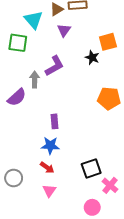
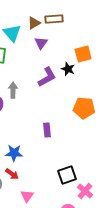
purple L-shape: (54, 66) -> (47, 77), moved
purple rectangle: (54, 121) -> (47, 130), moved
blue star: (50, 146) -> (14, 153), moved
red arrow: (47, 168) -> (12, 174), moved

